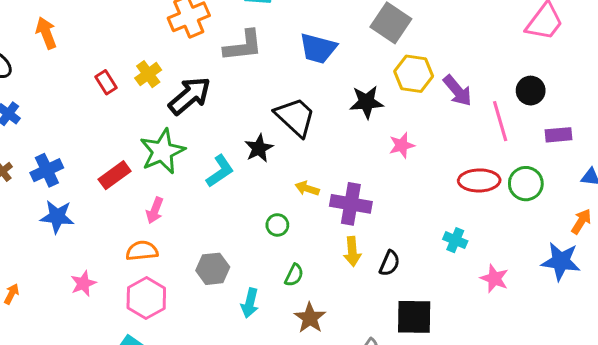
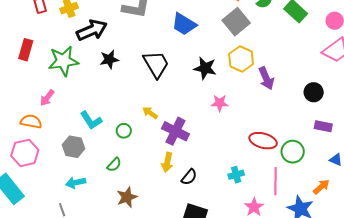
pink line: (500, 121) -> (276, 181), moved
black star: (259, 148) -> (109, 59), moved
cyan L-shape: (220, 171) -> (91, 120), moved, turned 75
red rectangle: (115, 175) -> (26, 50), moved, turned -55
cyan cross: (455, 240) -> (236, 175), turned 35
green semicircle: (294, 275) -> (114, 165), moved
cyan arrow: (250, 303) -> (76, 183), moved, turned 48

